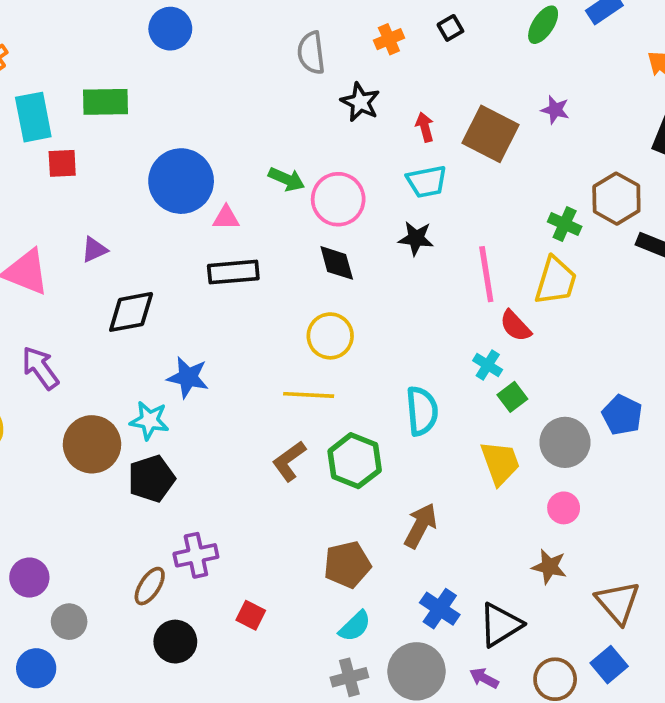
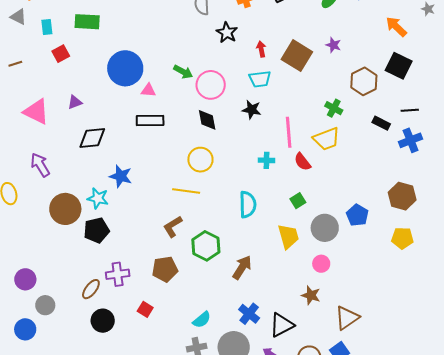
cyan rectangle: (33, 117) -> (47, 27), size x0.6
red square: (62, 163) -> (61, 54), turned -30
brown hexagon: (616, 199) -> (364, 81), moved
yellow trapezoid: (556, 281) -> (326, 139), turned 48
cyan cross: (488, 365) -> (267, 160), moved, turned -35
green hexagon: (355, 461) -> (206, 246), moved
brown pentagon: (347, 565) -> (165, 269), moved
brown triangle: (618, 602) -> (347, 318), turned 32

